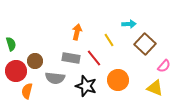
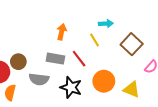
cyan arrow: (129, 24) -> (106, 24), moved
yellow triangle: (155, 88) -> (132, 89), moved

